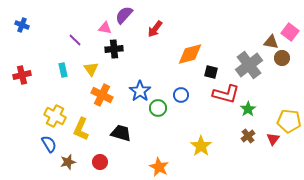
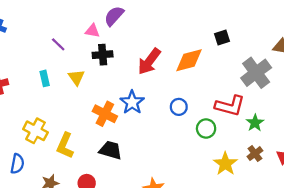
red arrow: (155, 29) -> (149, 61), moved, size x1.4
black square: (211, 72) -> (222, 38), moved, turned -32
orange cross: (102, 95) -> (105, 114), moved
green circle: (158, 108) -> (206, 128), moved
blue semicircle: (49, 144) -> (17, 164), moved, turned 42
yellow star: (201, 146) -> (225, 164), moved

